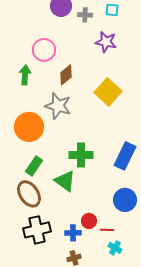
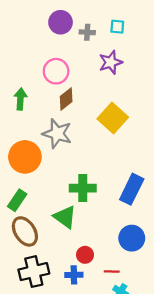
purple star: (106, 42) -> (111, 62), turned -30
pink circle: (44, 50) -> (56, 71), moved
green rectangle: (34, 166) -> (17, 200), moved
red circle: (89, 221) -> (85, 255), moved

